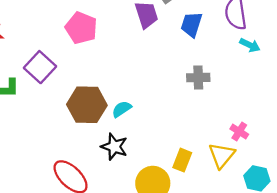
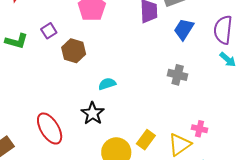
purple square: (40, 67) -> (49, 31), size x0.6
brown hexagon: (87, 105) -> (74, 51), moved, size x0.7
pink cross: (239, 132) -> (200, 129), turned -35

